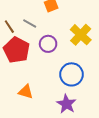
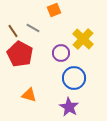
purple circle: (48, 44) -> (61, 53), moved

